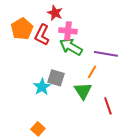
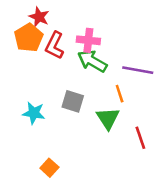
red star: (55, 13) -> (39, 17), moved
orange line: (92, 72) -> (120, 94), turned -48
cyan star: (42, 87) -> (34, 113), moved, turned -30

